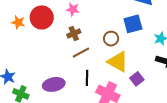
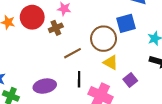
brown cross: (74, 34) -> (56, 28), moved
brown circle: (111, 39) -> (104, 39), size x1.6
yellow triangle: (118, 62) -> (111, 62), size x0.7

